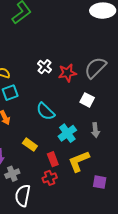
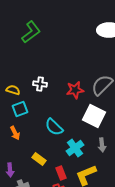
white cross: (44, 67) -> (40, 84), moved, turned -32
white square: (87, 100) -> (94, 116), size x1.6

